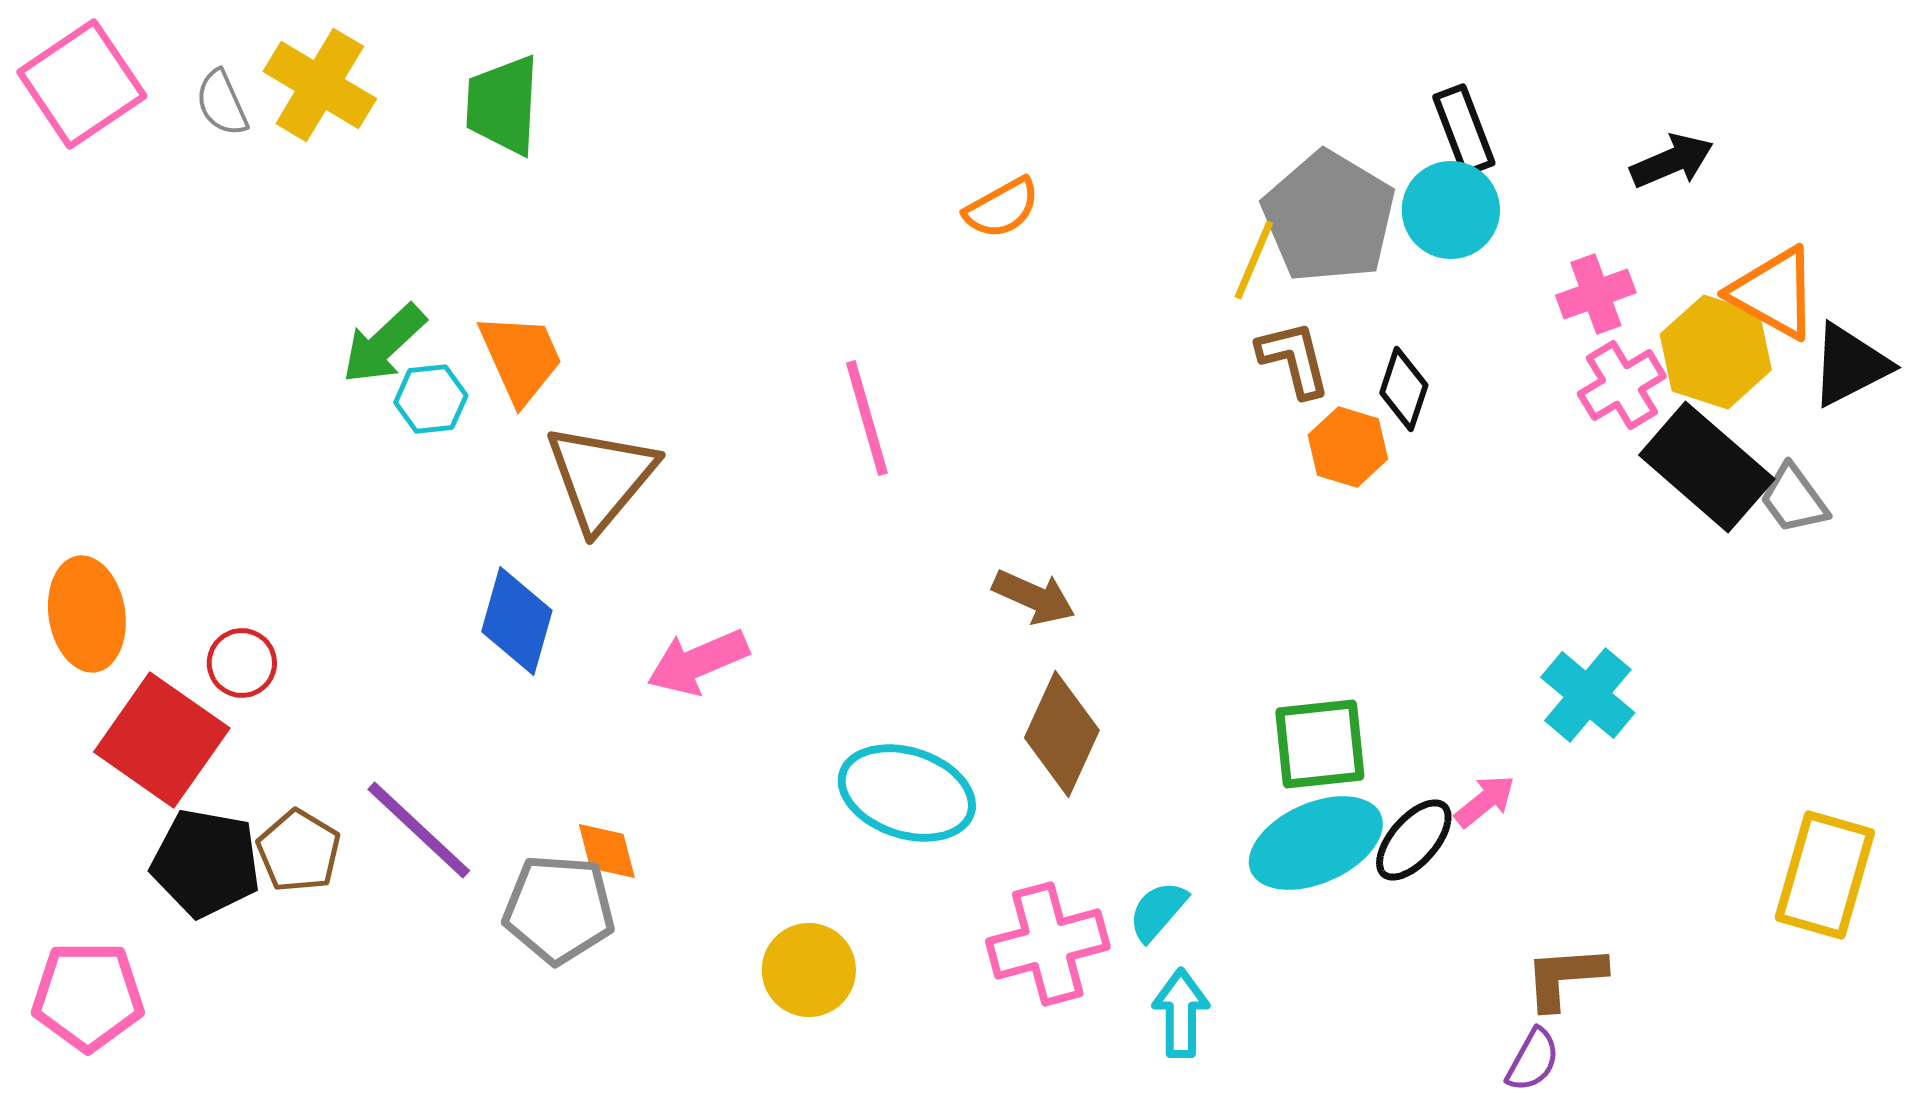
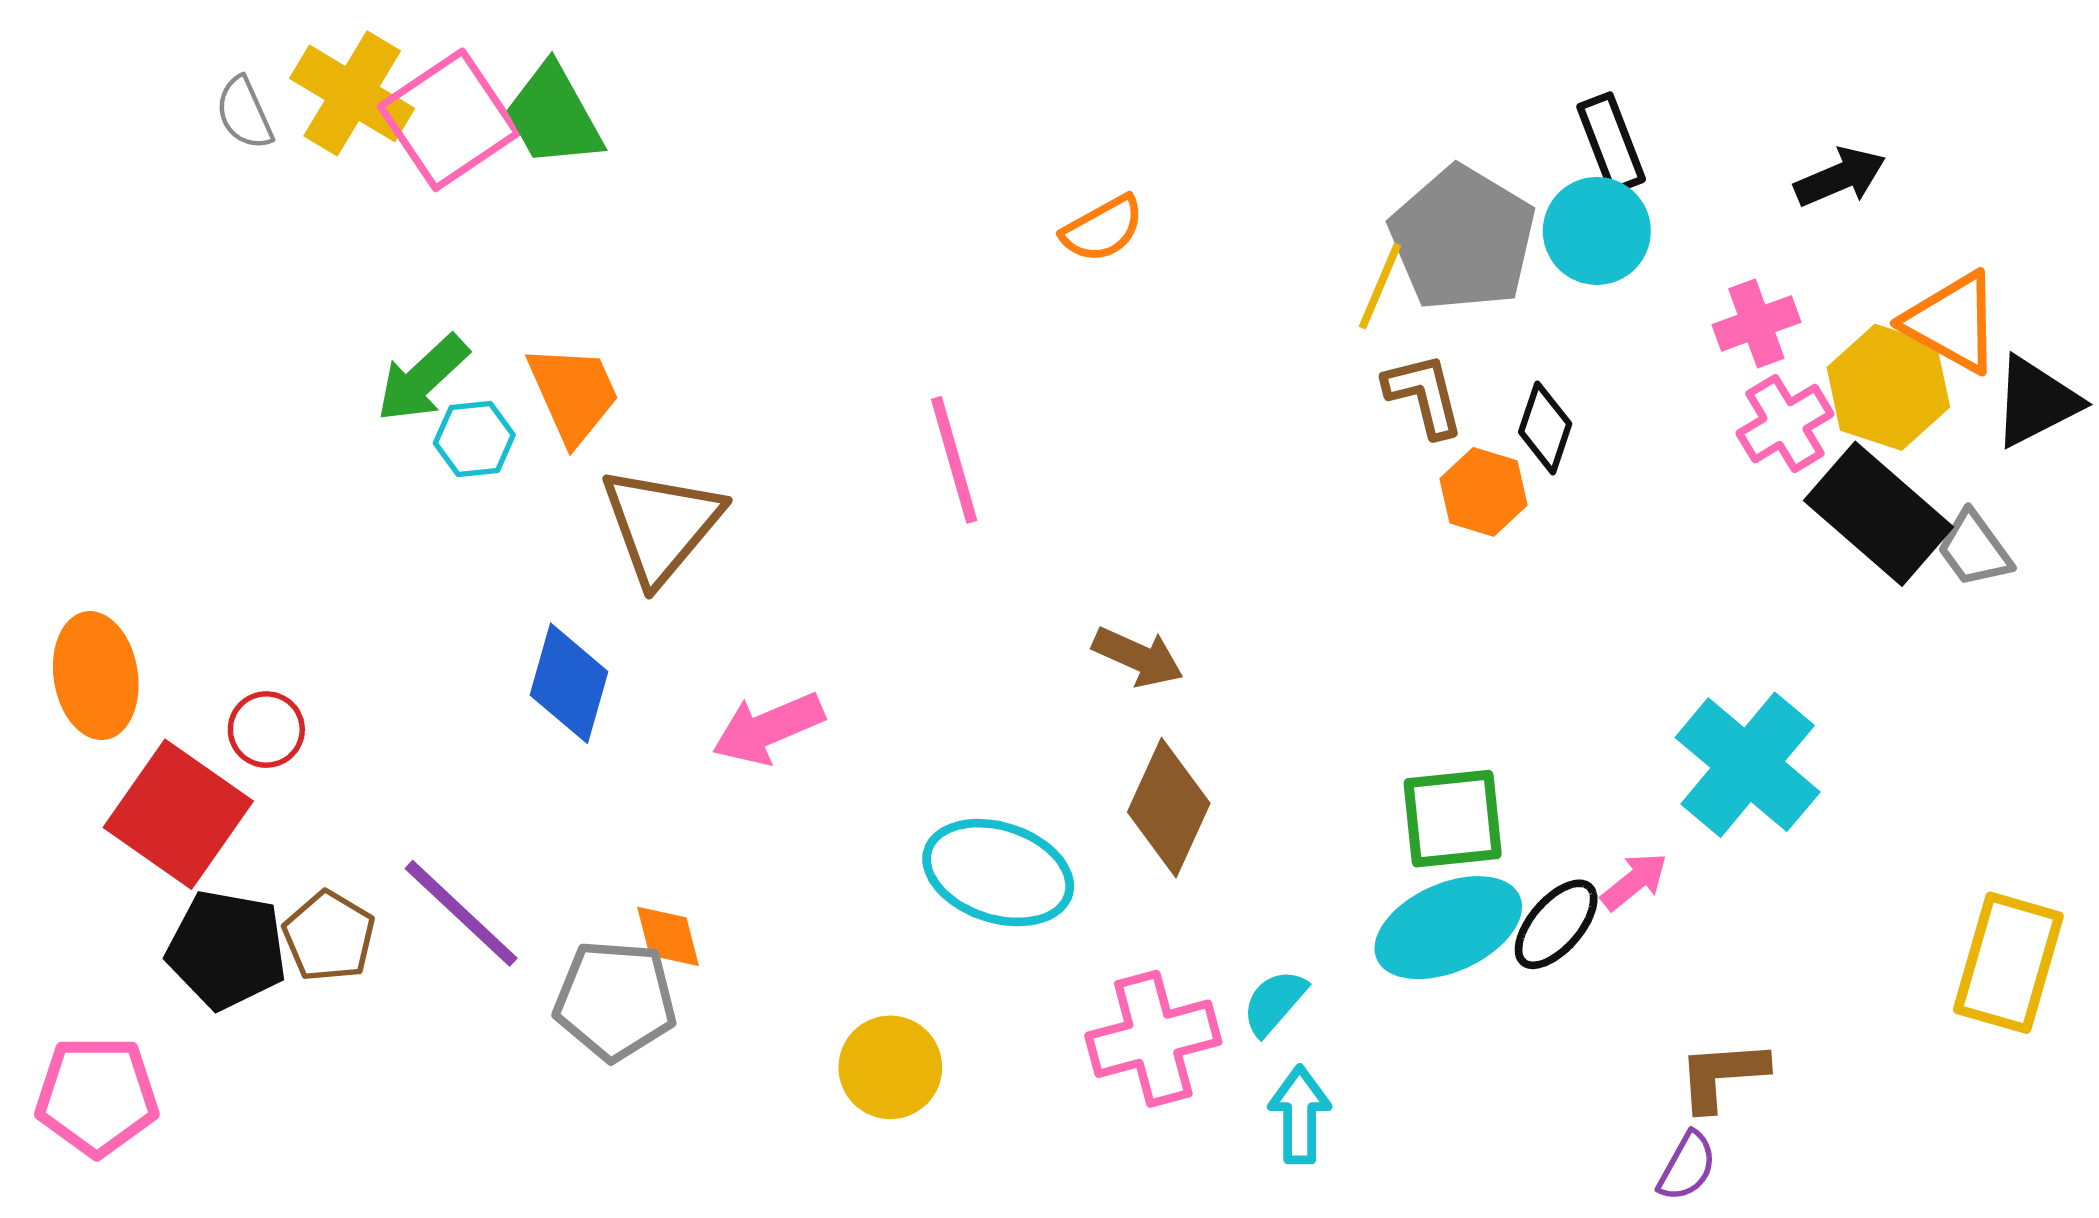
pink square: (82, 84) -> (449, 120), moved
green trapezoid: (503, 105) -> (554, 115), turned -32
cyan cross: (1588, 695) -> (1748, 765), size x1.4

